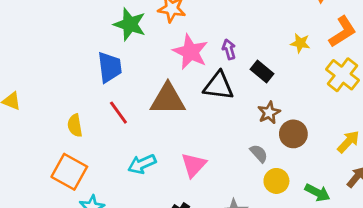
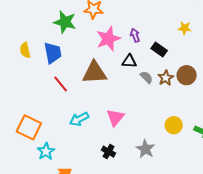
pink star: (190, 52) -> (108, 39), turned 30
black triangle: (218, 86) -> (129, 61), size x0.7
yellow semicircle: (75, 125) -> (25, 50), moved
brown circle: (293, 134) -> (187, 75), moved
gray semicircle: (259, 153) -> (146, 77), moved

